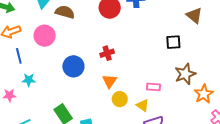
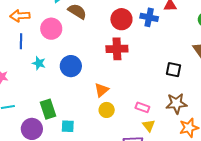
red cross: (107, 53) -> (117, 49), moved, size x1.5
cyan star: (29, 80) -> (39, 63), moved
yellow triangle: (143, 105) -> (149, 126), moved

